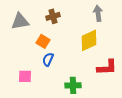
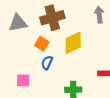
brown cross: (53, 16) -> (52, 18), size x1.6
yellow diamond: (89, 40) -> (73, 43), moved

